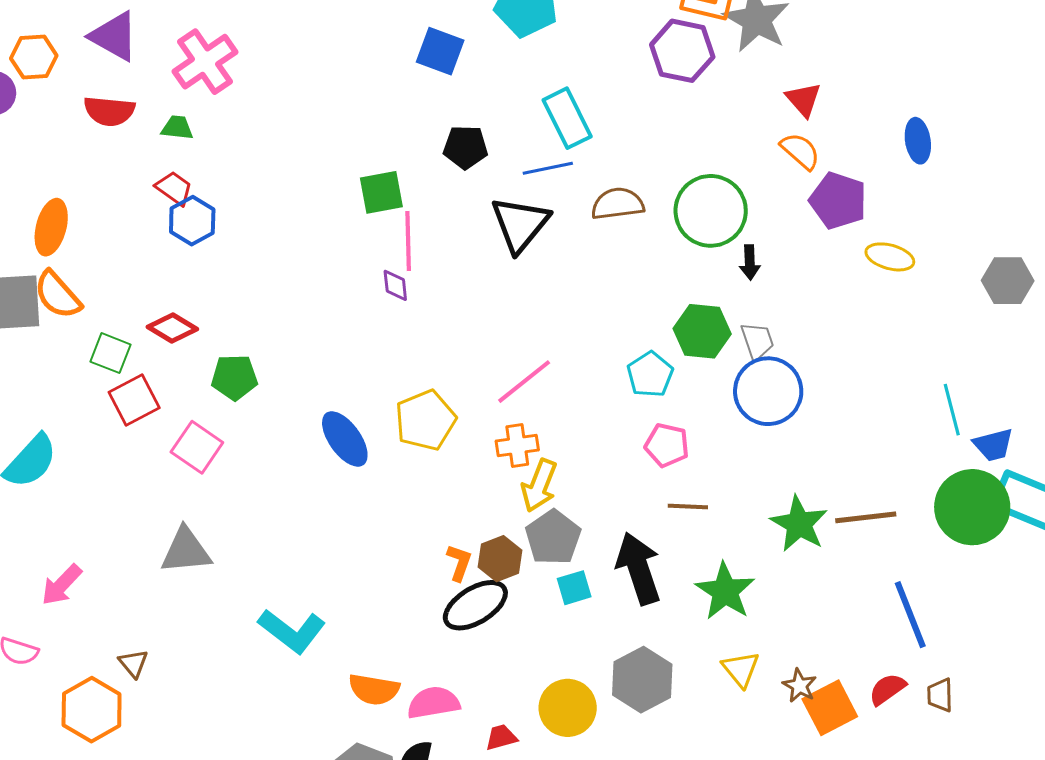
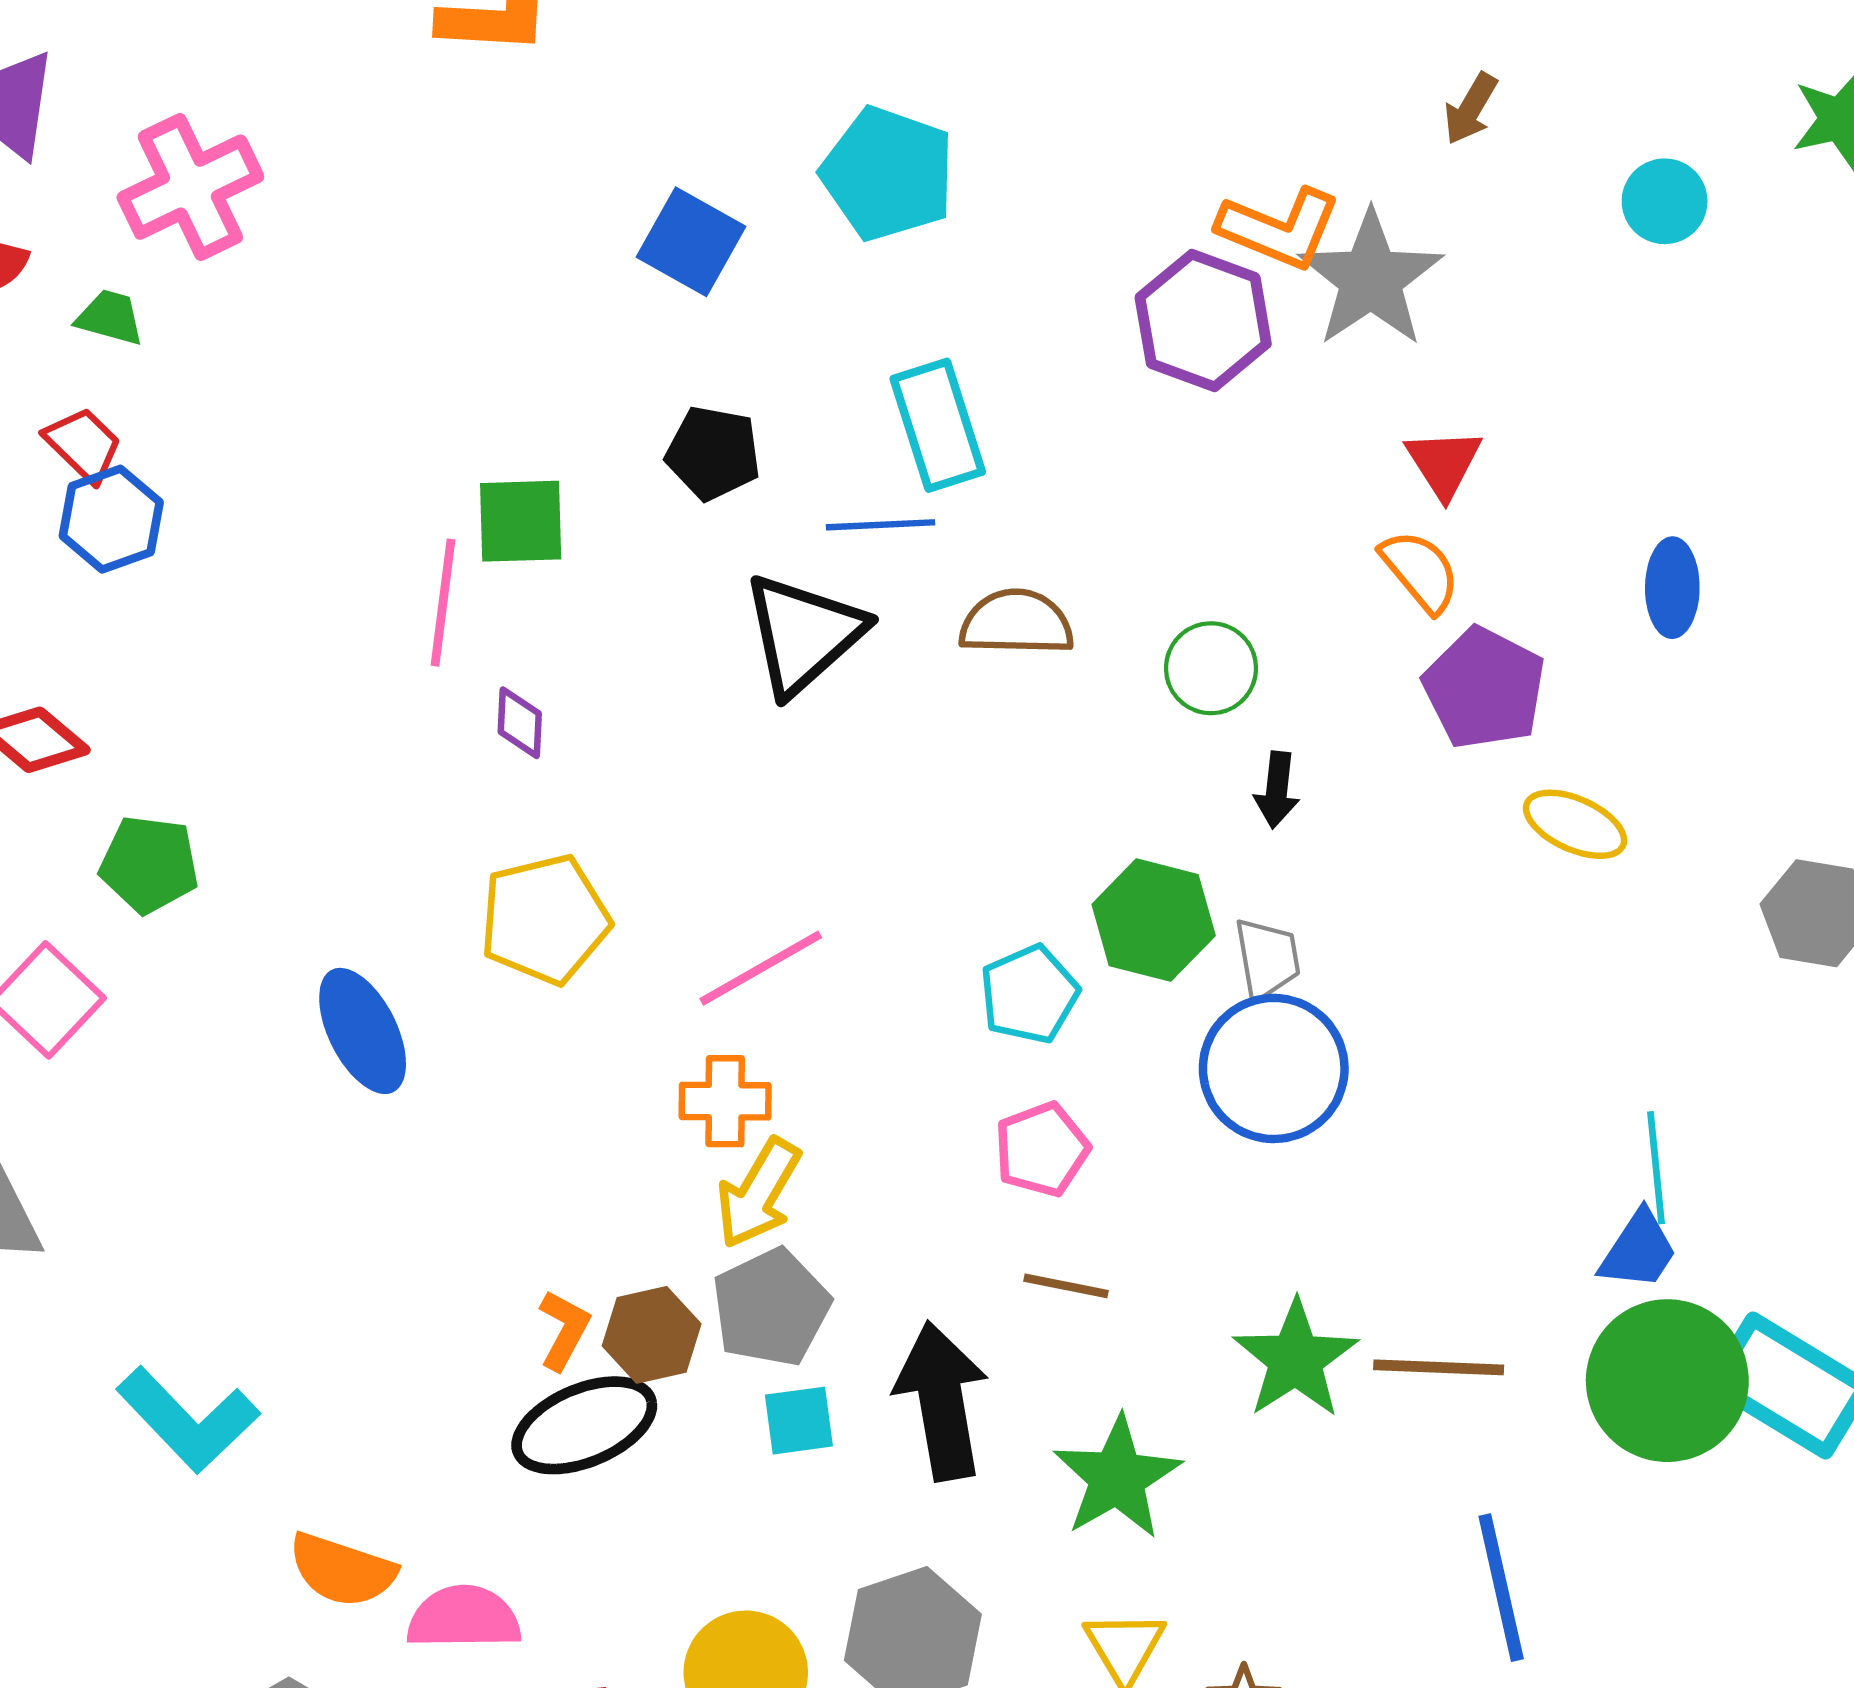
green circle: (711, 211) -> (1211, 668), size x0.6
pink line: (408, 241) -> (443, 603), moved
yellow pentagon: (425, 420) -> (545, 919), moved
pink pentagon: (667, 445) -> (1042, 1149), turned 30
blue trapezoid: (993, 445) -> (1638, 1250), moved, turned -51

